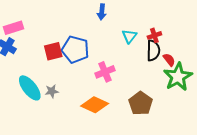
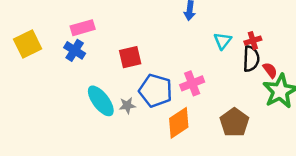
blue pentagon: (75, 50) -> (156, 91), moved
orange diamond: (95, 105) -> (179, 123), turned -60

